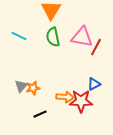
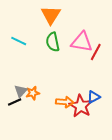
blue triangle: (94, 84) -> (94, 97), moved
red star: (81, 101) -> (81, 106), turned 30
black line: (40, 114) -> (15, 102), moved

